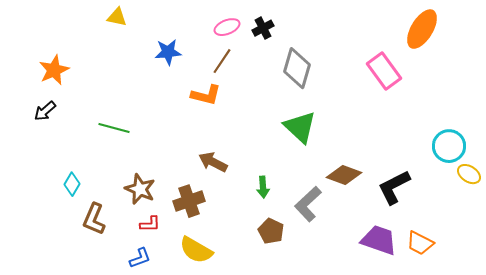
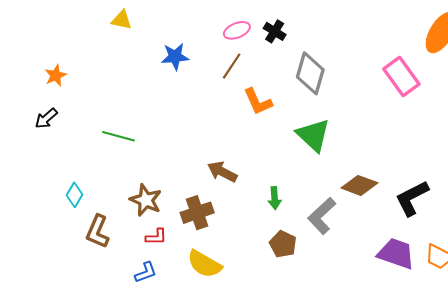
black cross: (263, 28) -> (275, 31), turned -30
orange star: (54, 70) -> (56, 75), size x0.7
orange L-shape: (206, 95) -> (258, 102), moved, turned 52

